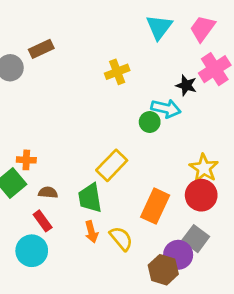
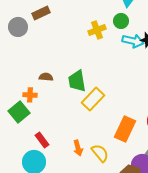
cyan arrow: (166, 108) -> (133, 41), moved
green circle: (150, 122) -> (121, 21), moved
brown semicircle: (48, 192) -> (46, 77), moved
green trapezoid: (90, 198) -> (77, 81), moved

